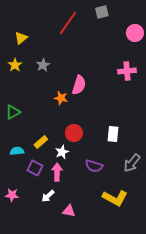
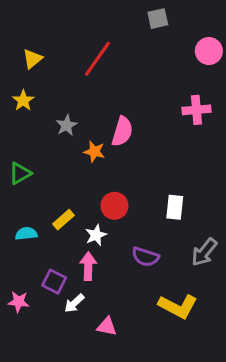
red line: (68, 23) -> (97, 59), moved
gray star: (43, 65) -> (67, 125), moved
purple square: (35, 168) -> (54, 282), moved

